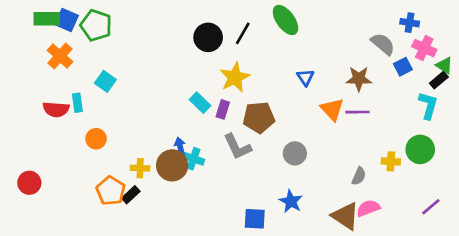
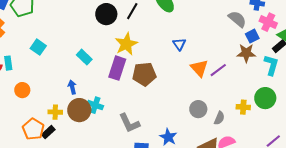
brown star: (359, 79) -> (246, 53), moved
cyan square: (105, 81) -> (38, 47), moved
cyan rectangle: (200, 103) -> (84, 57), moved
purple rectangle: (223, 109) -> (117, 68), size x1.6
purple line: (358, 112) -> (218, 70), turned -36
blue arrow: (180, 147) -> (72, 87), moved
gray L-shape: (237, 147) -> (129, 123), moved
gray circle: (295, 153) -> (198, 109), moved

